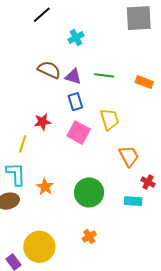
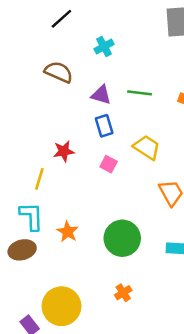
brown semicircle: (49, 70) -> (59, 72), moved
yellow trapezoid: (109, 119) -> (147, 147), turned -40
pink square: (79, 133) -> (109, 164), size x0.6

